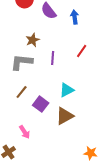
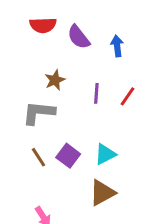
purple line: (53, 58) -> (96, 93), moved
brown line: (22, 92) -> (39, 157), turned -72
purple square: (41, 104) -> (68, 156), moved

